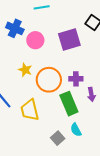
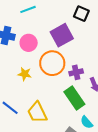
orange circle: (49, 80) -> (52, 63), moved

